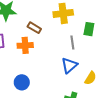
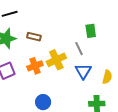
yellow cross: (63, 13) -> (56, 60), moved
brown rectangle: (34, 28) -> (34, 37), moved

